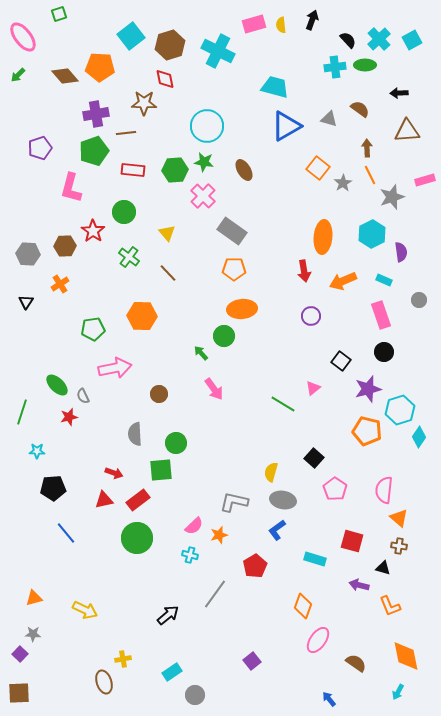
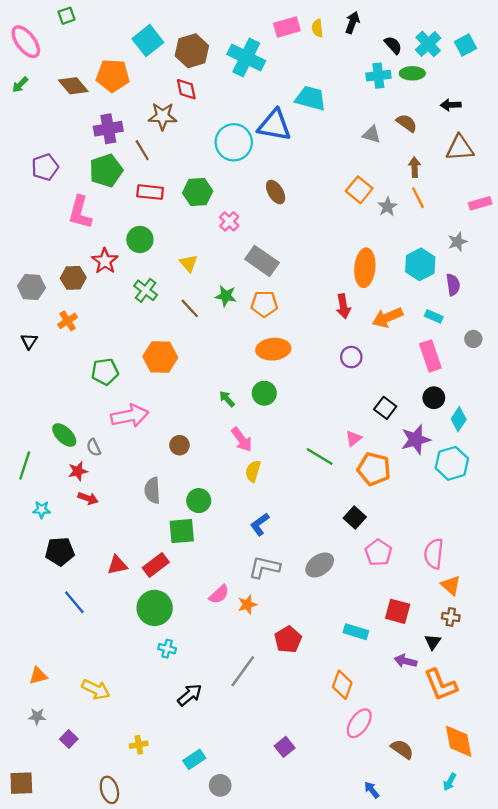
blue triangle: (286, 126) -> (274, 125), moved, turned 40
brown line: (126, 133) -> (142, 150), turned 66
green star: (204, 162) -> (226, 296), moved
pink cross: (203, 196) -> (229, 221), size x0.7
gray star: (392, 197) -> (458, 242), moved, size x0.7
green circle: (224, 336) -> (264, 393), moved
orange pentagon: (367, 431) -> (374, 469), moved
cyan diamond: (419, 437) -> (459, 419), moved
yellow semicircle: (271, 472) -> (253, 471), moved
red arrow: (114, 473) -> (88, 498), moved
gray ellipse: (283, 500) -> (320, 565), turned -45
blue L-shape: (277, 530) -> (260, 524), moved
cyan cross: (190, 555) -> (167, 649), moved
black triangle: (383, 568) -> (433, 642), turned 49
orange L-shape: (390, 606) -> (441, 685), size x1.4
purple square: (20, 654) -> (69, 739), moved
brown ellipse: (104, 682) -> (109, 790), moved

